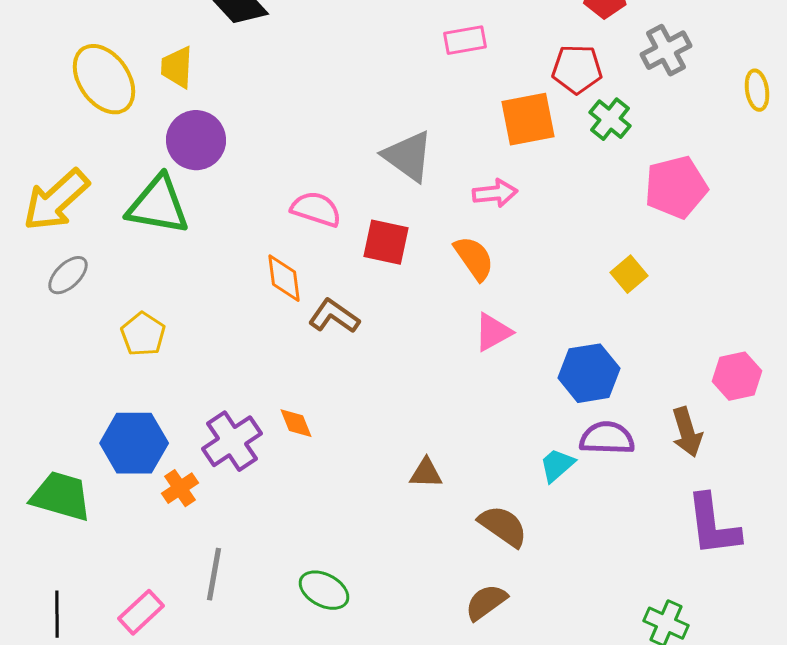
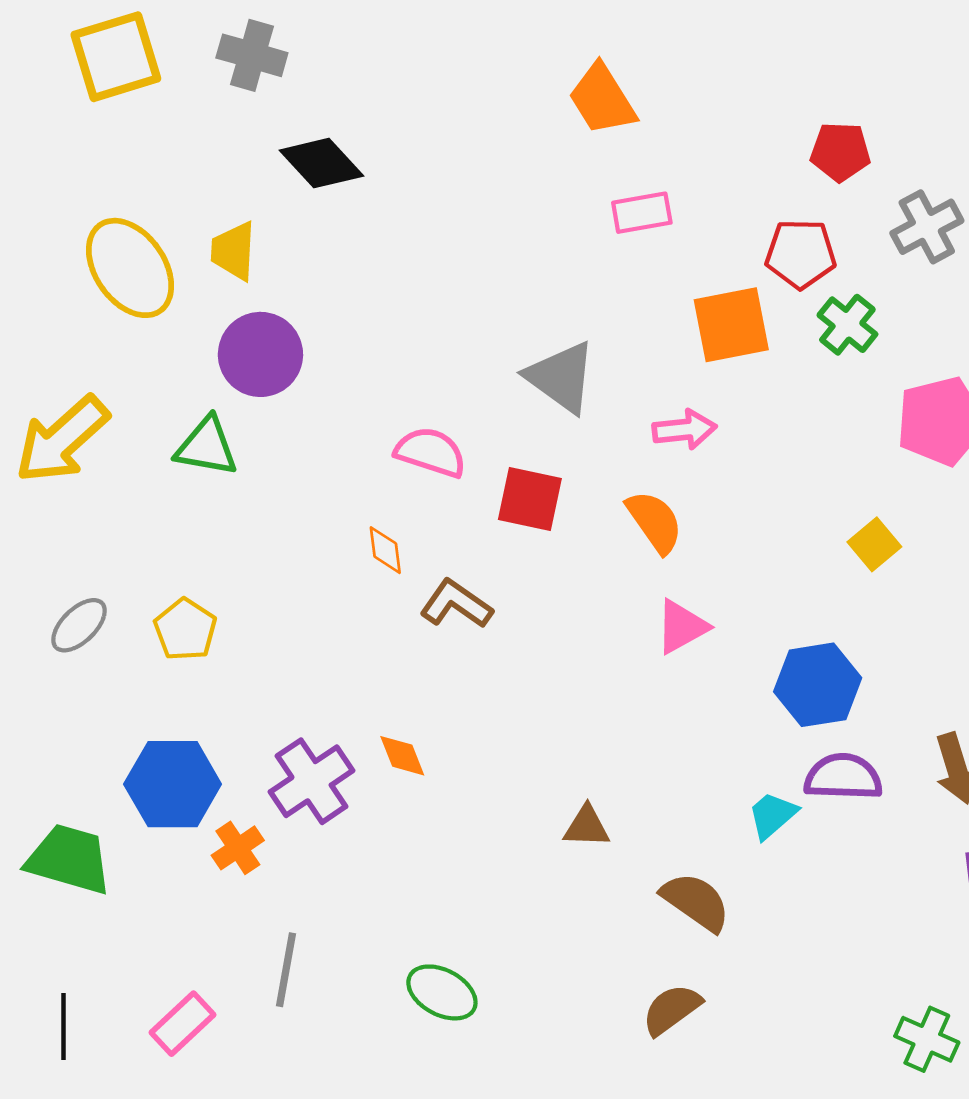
green triangle: (158, 205) -> (207, 447), size x0.7
gray ellipse: (68, 275) -> (79, 625), moved
orange diamond: (284, 278) -> (385, 550), size x0.7

